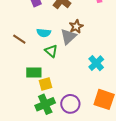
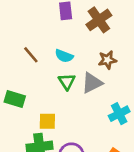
gray triangle: (68, 37) -> (92, 83), moved
green rectangle: (34, 72) -> (15, 99), moved

